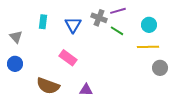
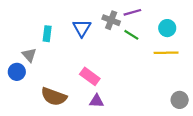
cyan rectangle: (43, 22) -> (47, 34), moved
gray triangle: (16, 37) -> (29, 55), moved
pink rectangle: (68, 58) -> (90, 76), moved
gray circle: (160, 68) -> (180, 100), moved

